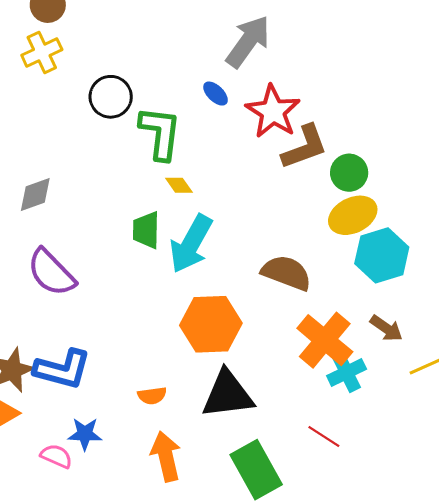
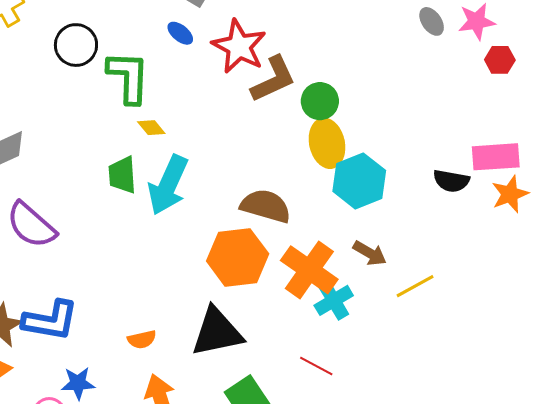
yellow ellipse: (353, 215) -> (327, 143), turned -72
orange hexagon: (211, 324) -> (238, 257), moved

